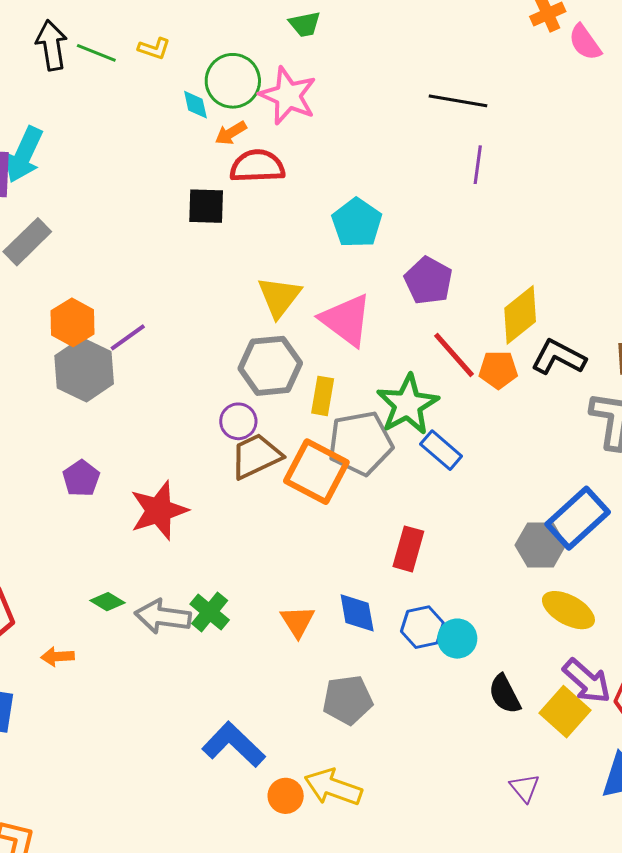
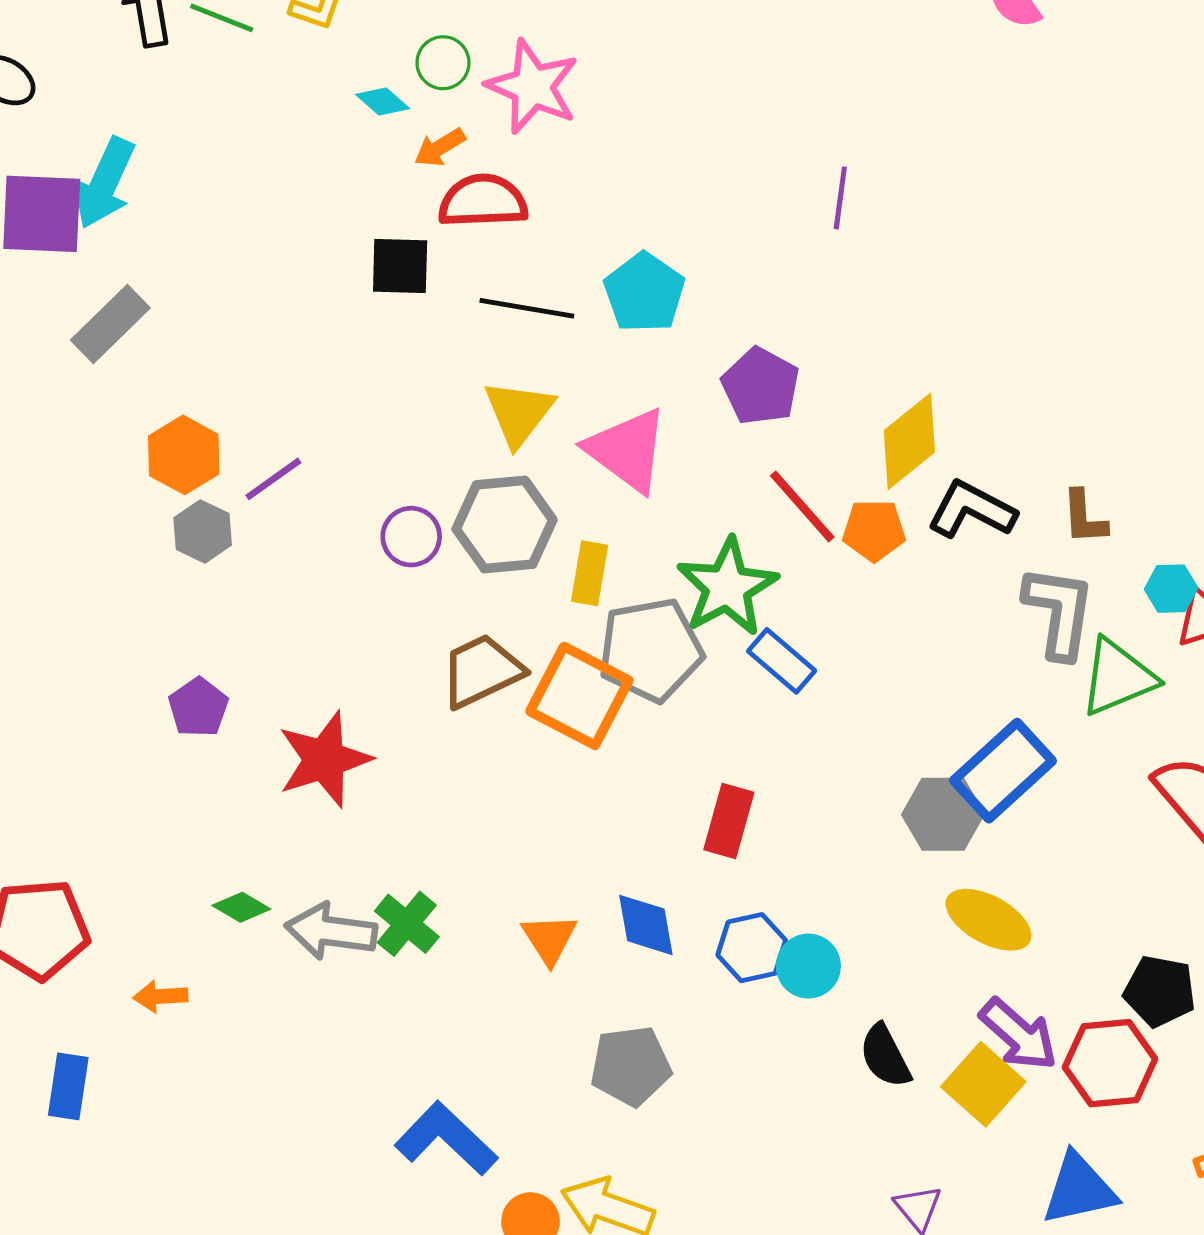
green circle: (233, 81) -> (443, 63), size x0.6
black line: (458, 101) -> (527, 308), moved
cyan diamond: (195, 105) -> (383, 101), turned -36
gray hexagon: (84, 370) -> (203, 531), size x0.6
purple circle: (238, 421) -> (411, 537), moved

